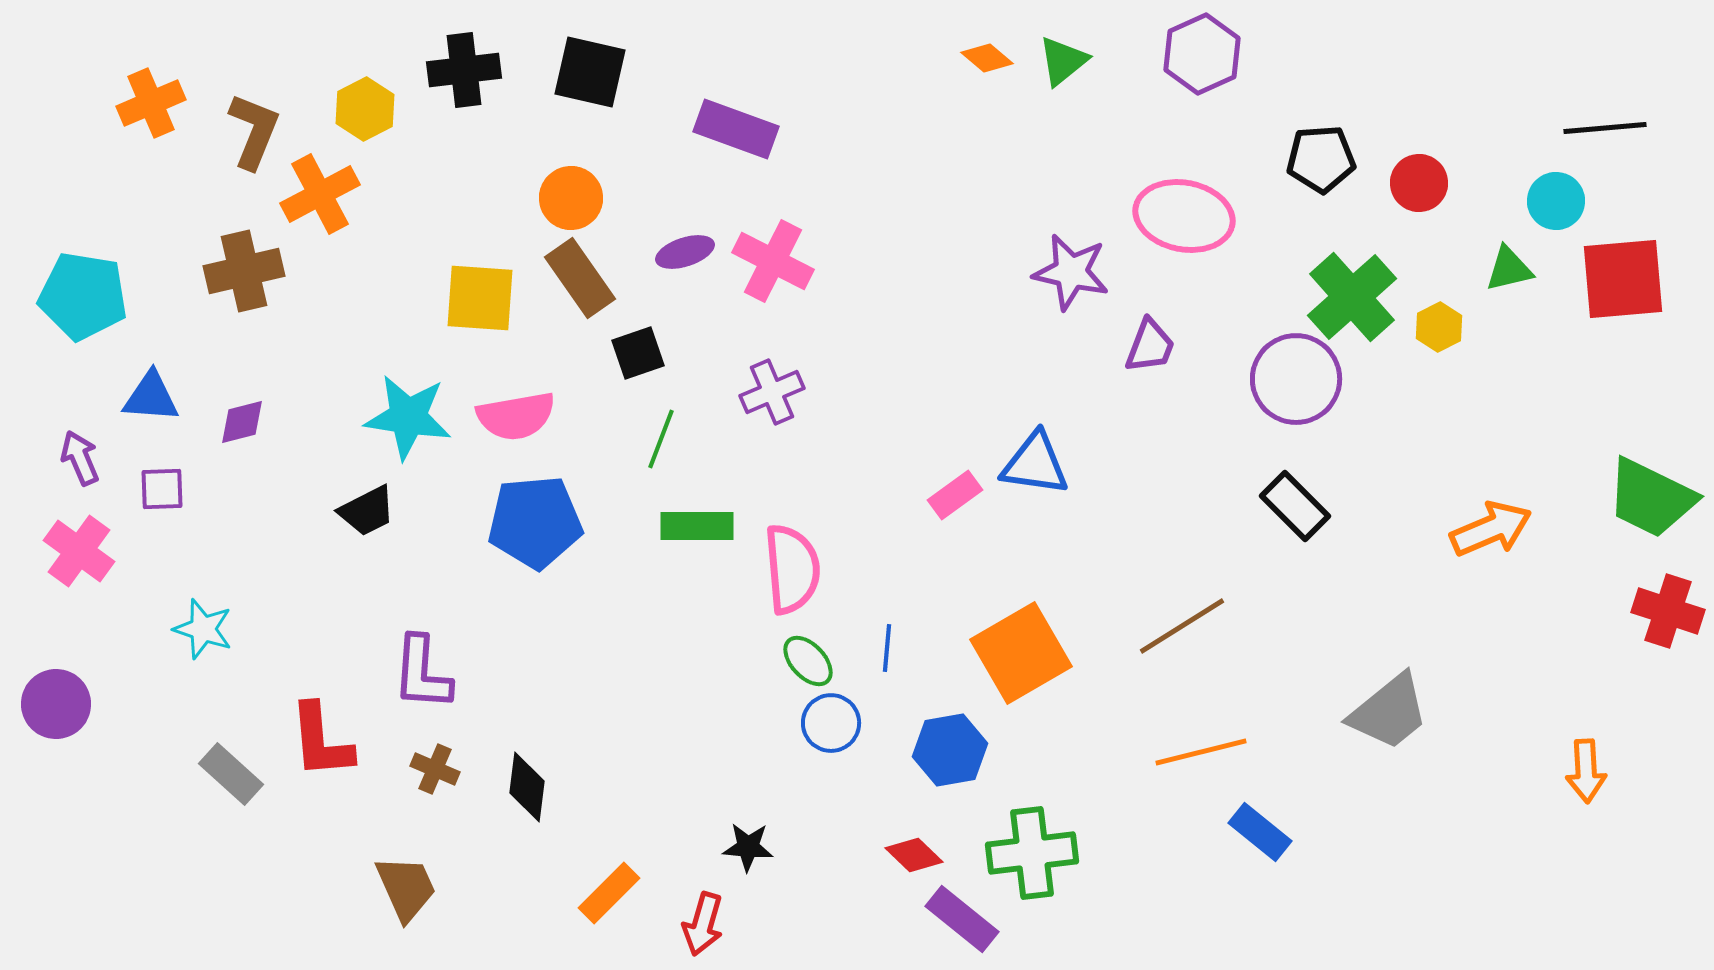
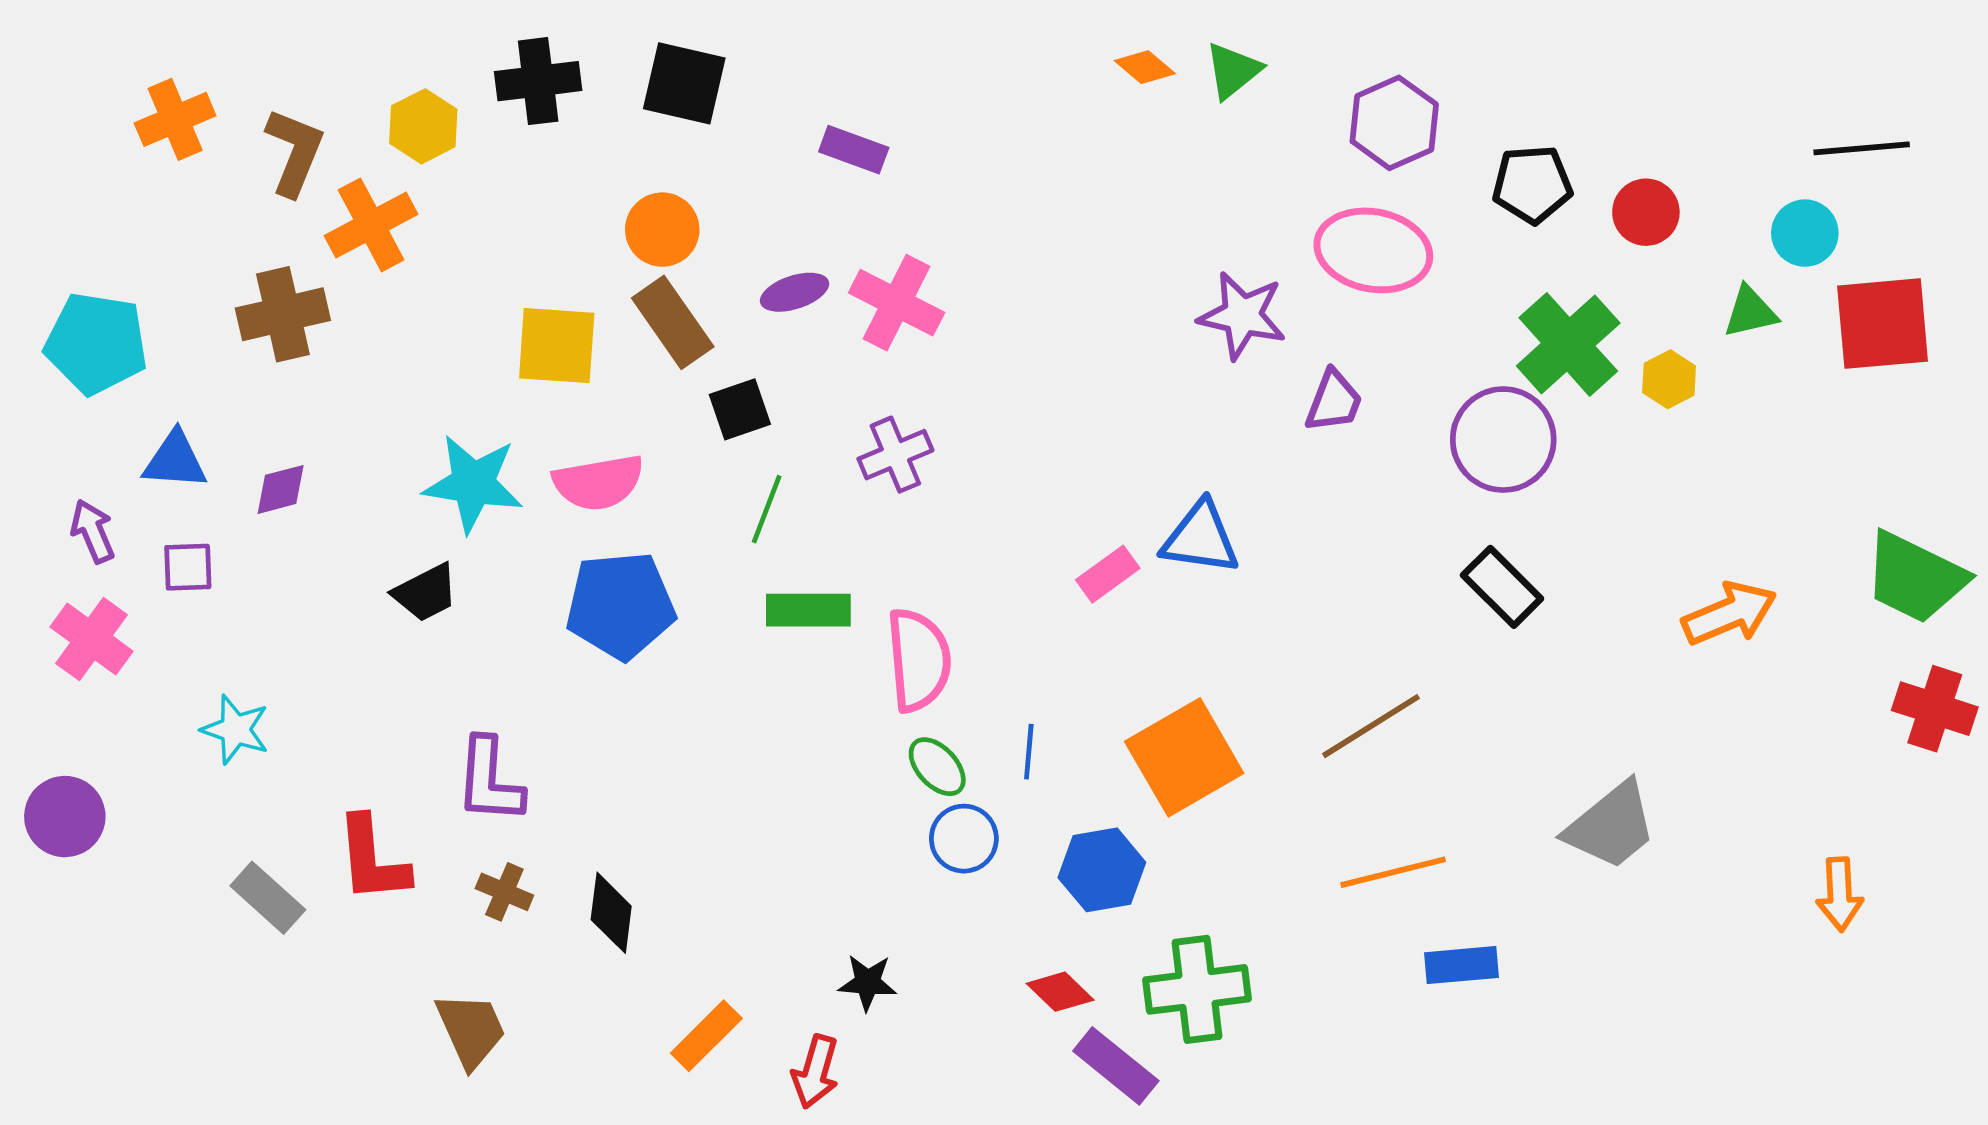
purple hexagon: (1202, 54) -> (1394, 123), moved
purple rectangle: (736, 129) -> (854, 150), size x0.7
blue rectangle: (1260, 832) -> (1461, 965), turned -44

